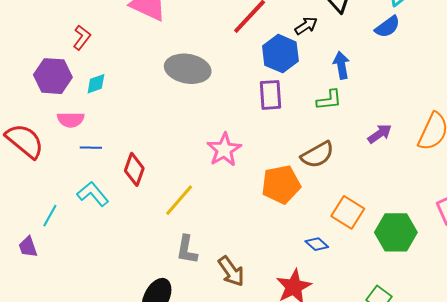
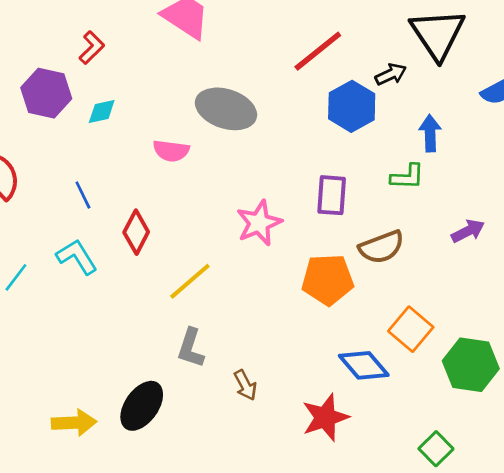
purple rectangle: (270, 95) -> (332, 195), moved
pink semicircle: (71, 120) -> (171, 151), moved
blue line: (91, 148) -> (83, 195), turned 55
blue diamond: (317, 244) -> (364, 365), size x1.6
brown arrow: (231, 271) -> (245, 385), size x0.7

